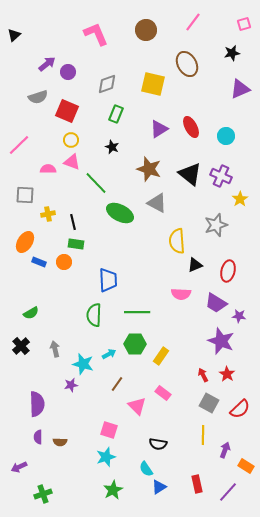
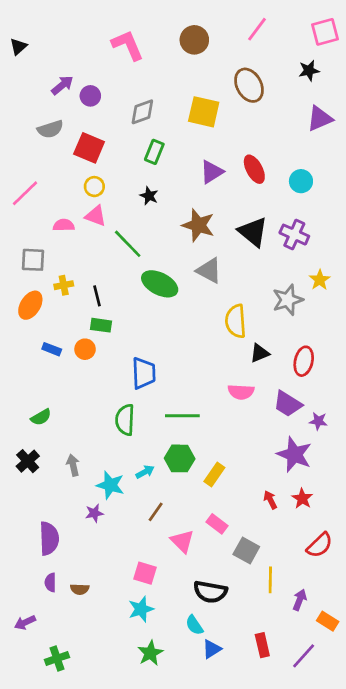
pink square: (244, 24) -> (325, 32), size x1.5
yellow star: (240, 199) -> (320, 280), moved
orange ellipse: (25, 242) -> (30, 305), moved
gray square: (209, 403) -> (246, 550), moved
black semicircle: (158, 444) -> (210, 592), size x1.4

